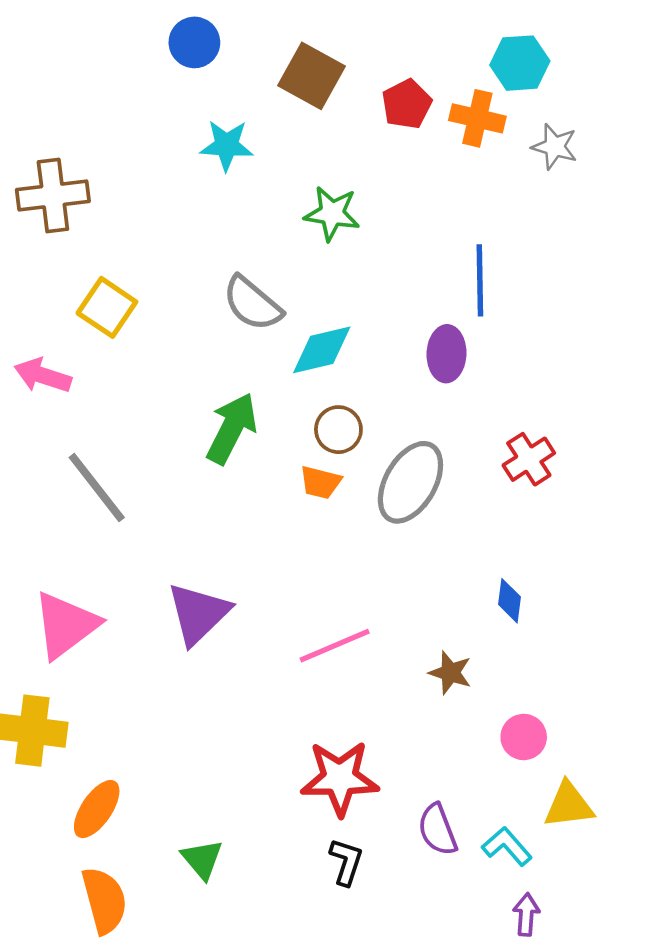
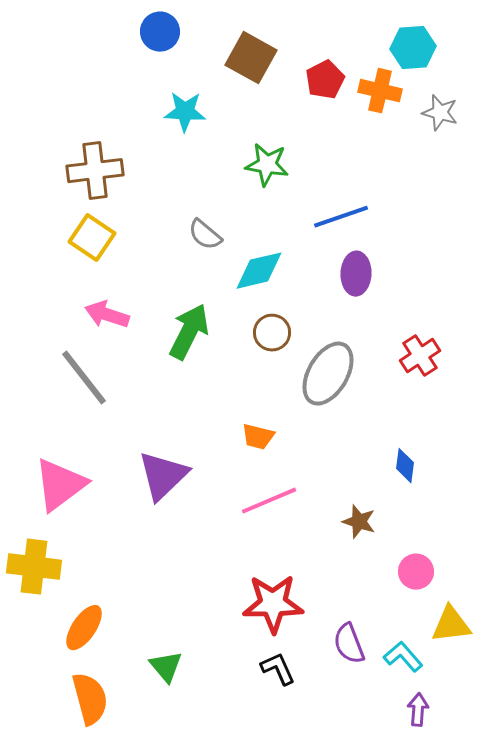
brown cross: (53, 195) -> (95, 171), moved
blue line: (480, 280) -> (341, 217), moved, turned 72
gray semicircle: (252, 304) -> (205, 235), size x0.7
pink arrow: (43, 376) -> (107, 315), moved
orange trapezoid: (320, 482) -> (258, 437), moved
black L-shape: (346, 862) -> (278, 669), turned -42

